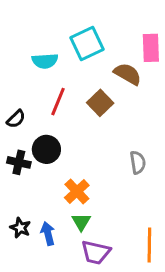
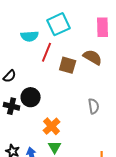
brown semicircle: (128, 74) -> (93, 57), moved
red line: (58, 102) -> (47, 52), moved
brown square: (100, 103) -> (68, 65), turned -30

